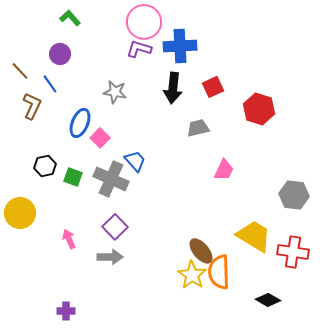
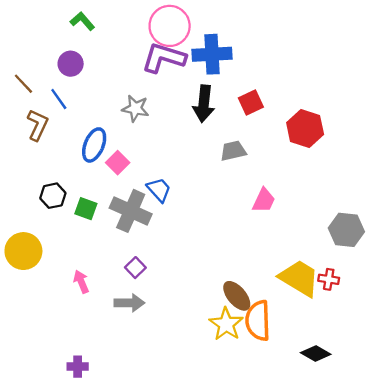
purple L-shape: (139, 49) -> (164, 58), size x1.5
purple square: (115, 227) -> (135, 268), size x0.7
red cross: (293, 252) -> (329, 279), moved, size x0.6

